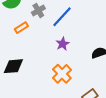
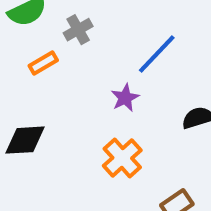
blue line: (62, 17) -> (157, 54), moved

